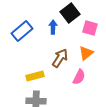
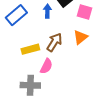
yellow rectangle: (35, 76) -> (30, 49), moved
pink semicircle: (79, 77) -> (46, 66), moved

